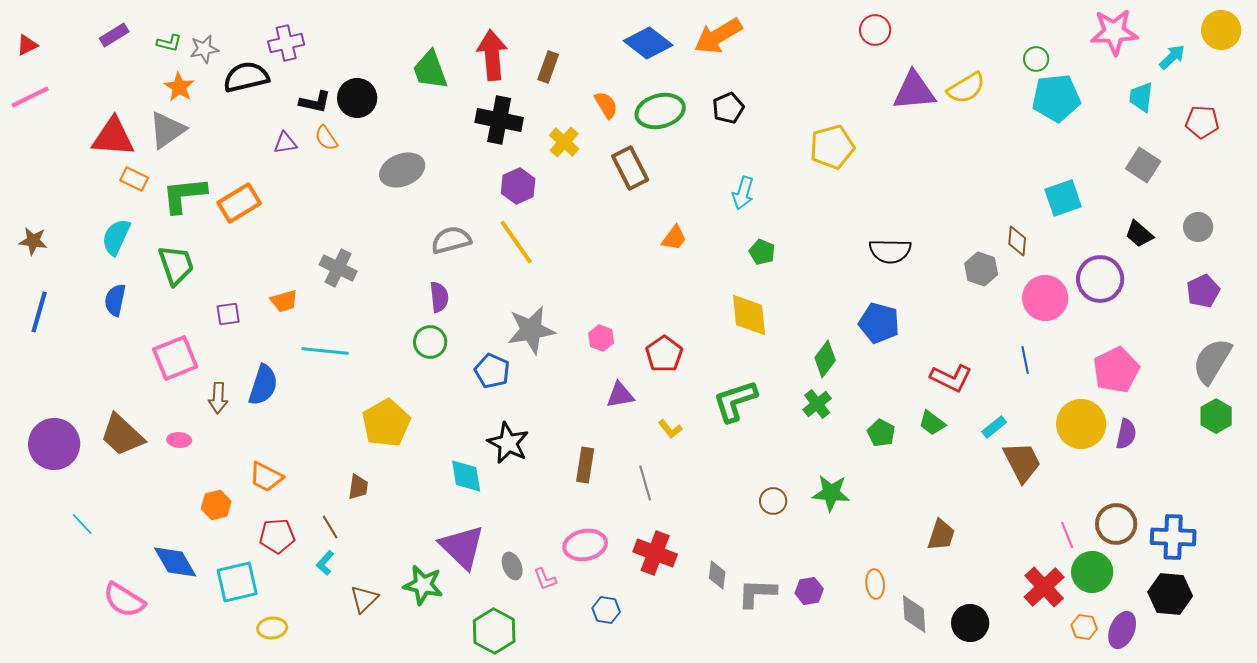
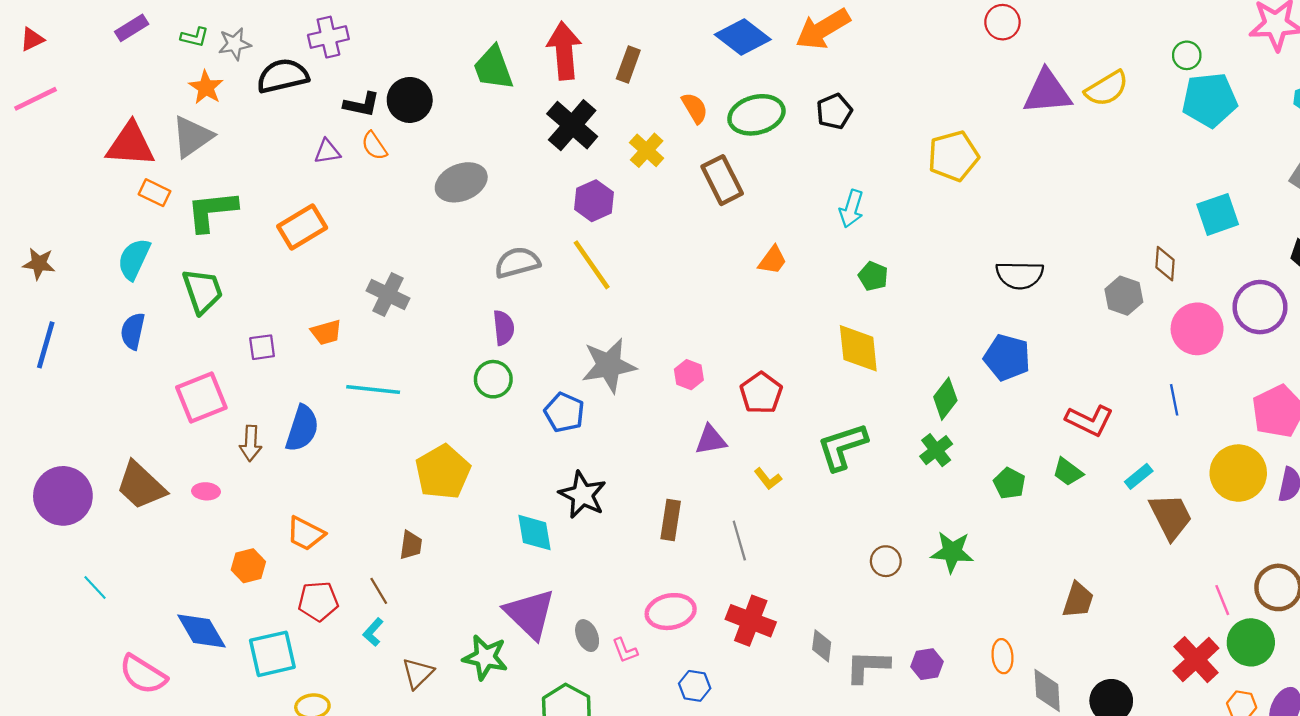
black cross: (499, 120) -> (572, 125), turned 30
orange rectangle: (239, 203) -> (302, 227), moved

